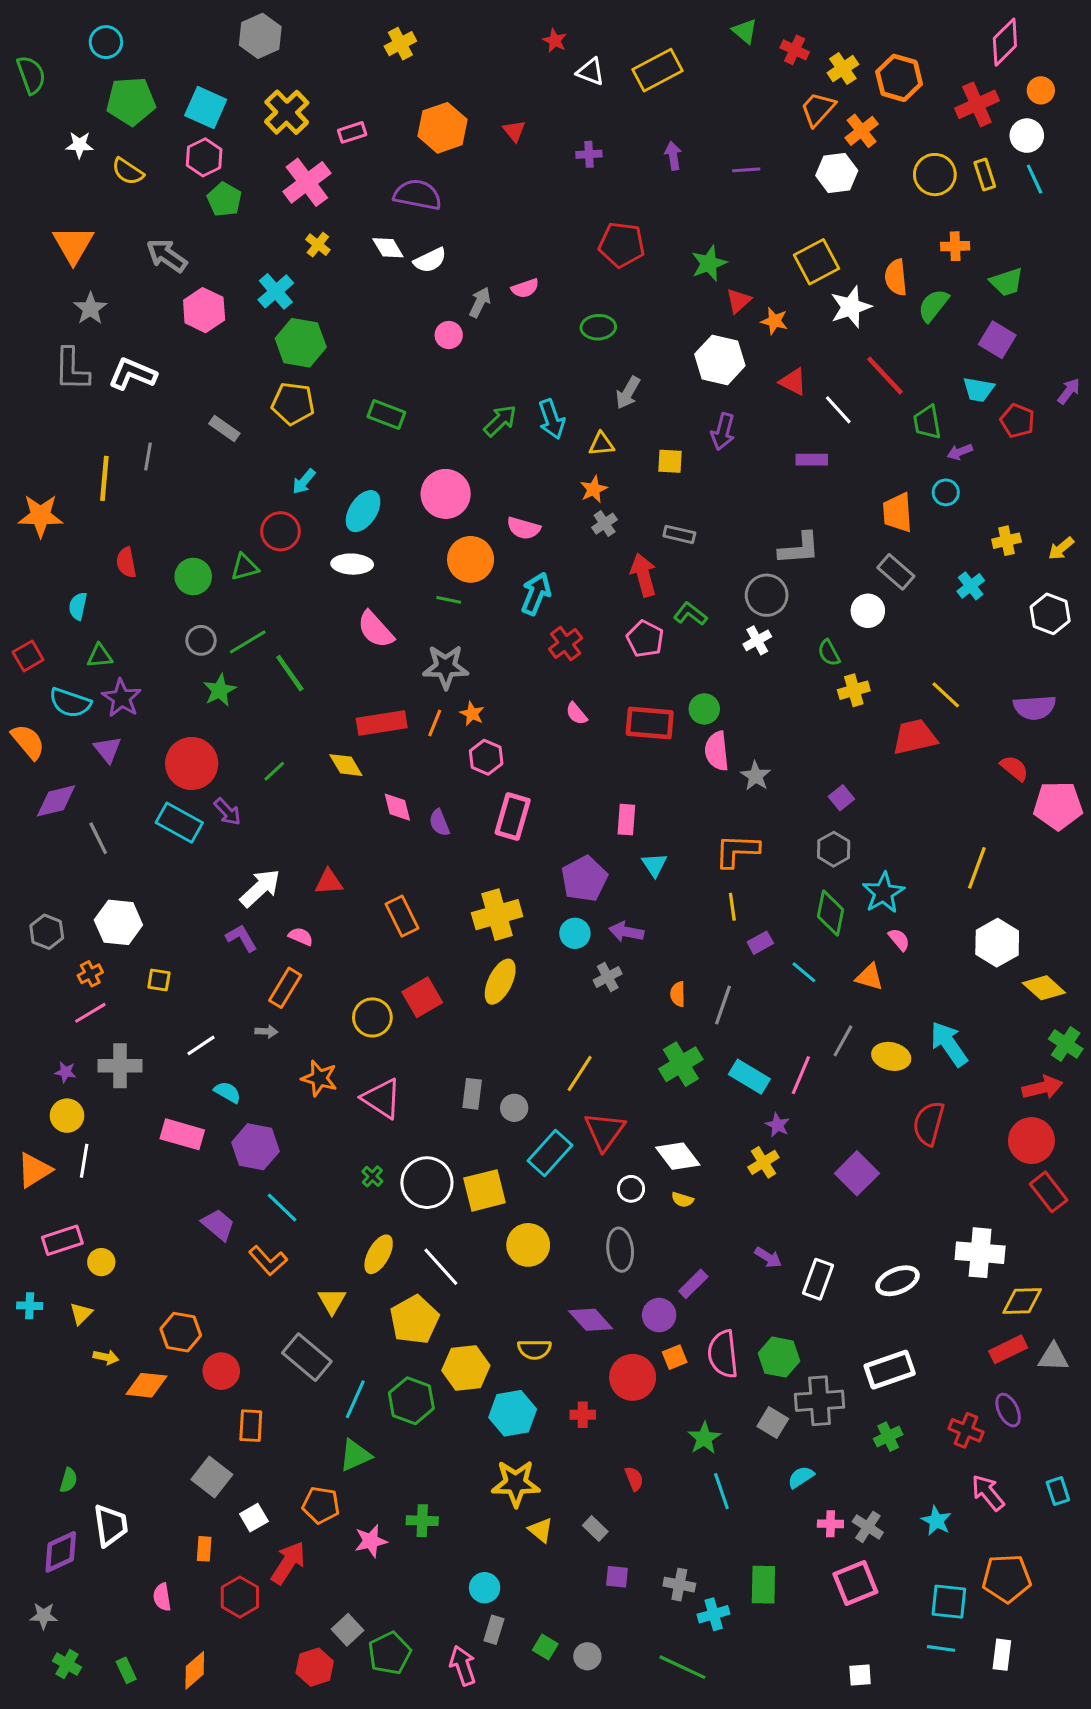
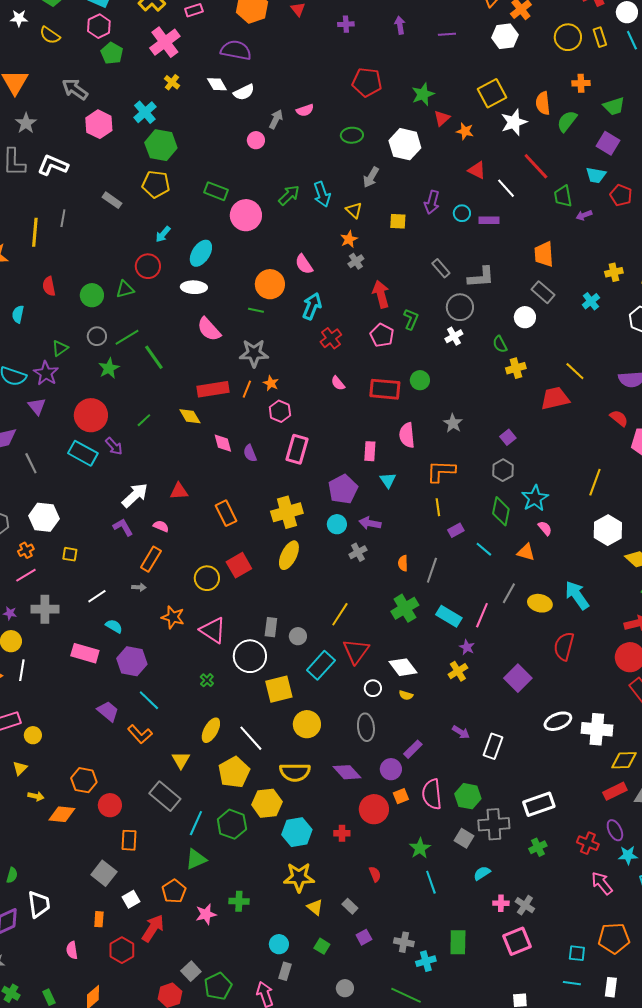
white hexagon: (720, 360) -> (405, 144), moved
yellow triangle: (601, 444) -> (354, 210), turned 48
cyan circle: (946, 492) -> (462, 213), moved
pink circle: (446, 494) -> (246, 215), moved
pink semicircle: (524, 528) -> (304, 264), turned 40
gray rectangle: (679, 534) -> (441, 268), moved, turned 36
green L-shape: (690, 614) -> (411, 319), turned 75
green triangle: (100, 656) -> (60, 348), moved, turned -30
pink semicircle: (717, 751) -> (407, 435), moved
white circle: (427, 1183) -> (250, 656), moved
white ellipse: (897, 1281) -> (558, 721), moved
yellow semicircle: (534, 1349) -> (295, 772), moved, size x1.4
orange pentagon: (321, 1505) -> (174, 891), turned 30
cyan star: (936, 1521) -> (628, 855), moved, turned -30
purple square: (617, 1577) -> (364, 937), turned -35
cyan square: (949, 1602) -> (577, 953), size x0.7
green square: (545, 1647) -> (322, 946), moved

